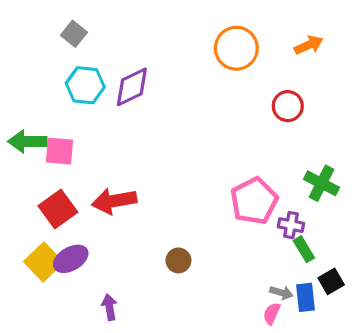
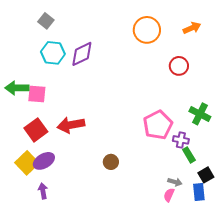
blue rectangle: (305, 297) -> (199, 192), moved
purple arrow: (109, 307) -> (43, 191), moved

